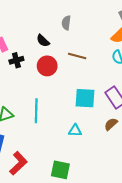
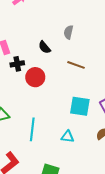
red circle: (47, 66) -> (35, 77), moved
cyan line: (36, 111) -> (32, 129), moved

